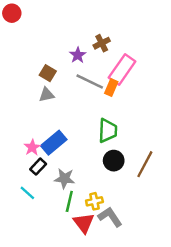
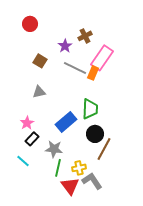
red circle: (12, 13) -> (30, 24), moved
gray triangle: (47, 95) -> (39, 92), moved
blue rectangle: (54, 143) -> (66, 122), moved
brown line: (145, 164) -> (104, 149), moved

